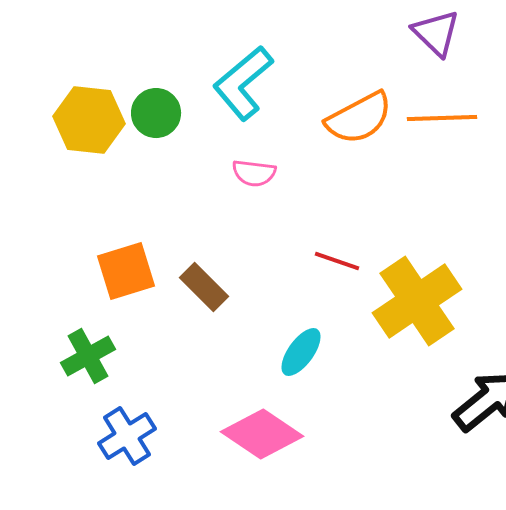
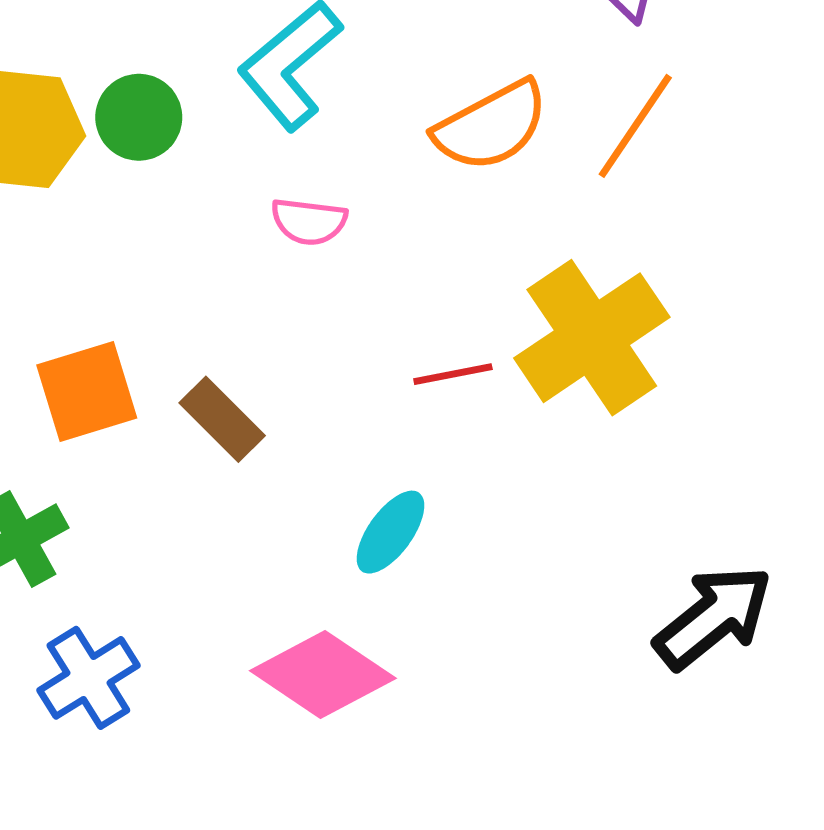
orange line: (442, 118) -> (635, 126), turned -54
red line: (337, 261) -> (453, 374), turned -30
yellow cross: (417, 301) -> (592, 338), moved

